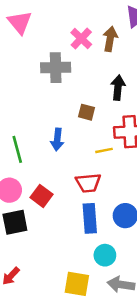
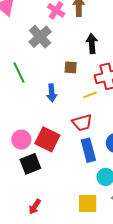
gray cross: (56, 68) -> (40, 37), turned -30
green line: (17, 149) -> (19, 73), moved
red square: (42, 196) -> (47, 139), size x1.4

